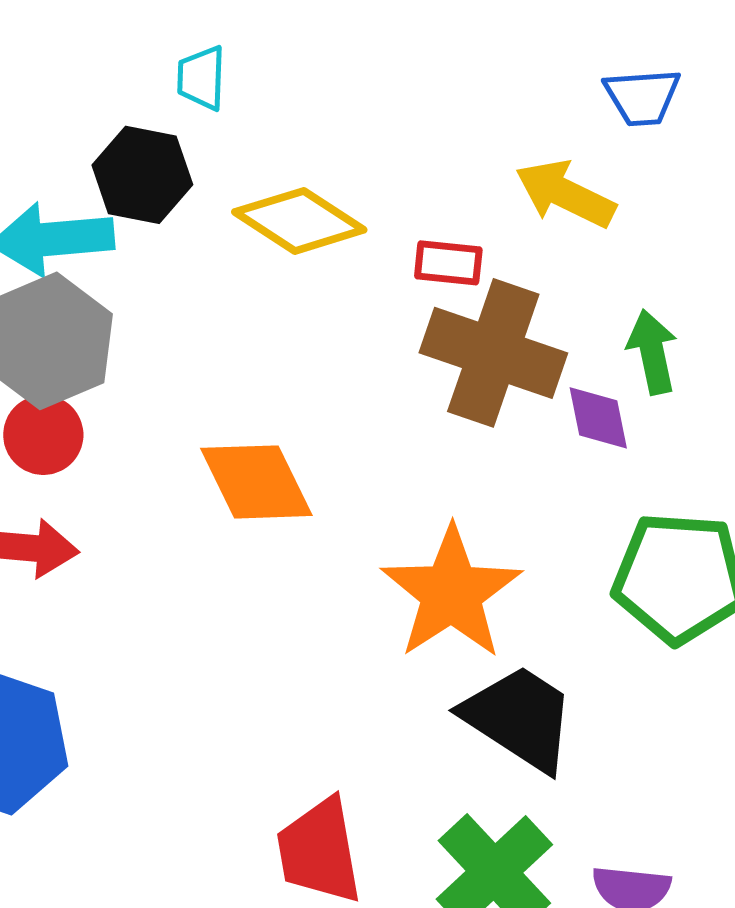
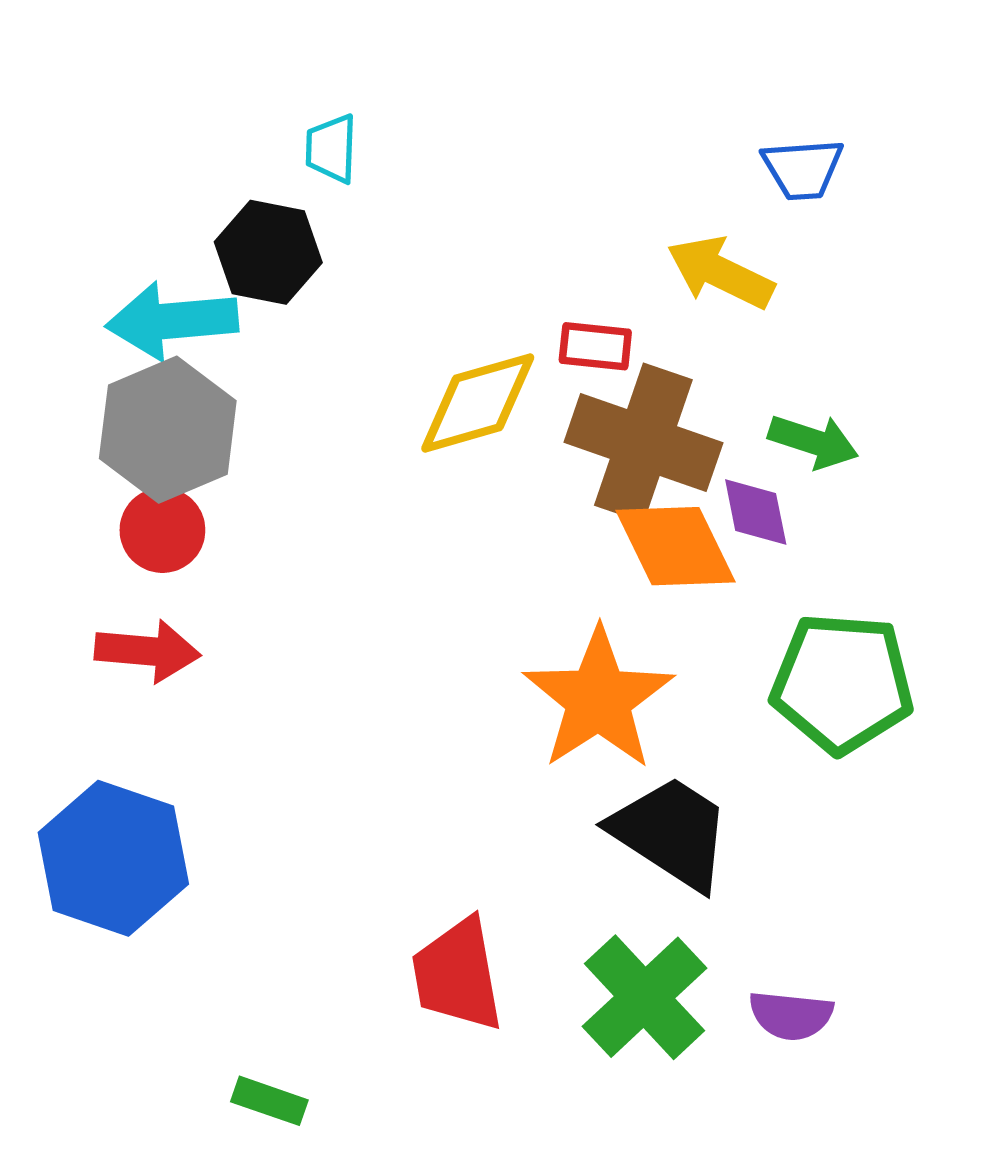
yellow diamond: (299, 221) -> (478, 403), moved, turned -49
green arrow: (652, 352) -> (813, 441), turned 120
orange diamond: (256, 482) -> (675, 546), moved

